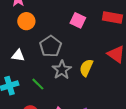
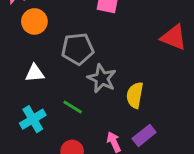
gray pentagon: (51, 46) -> (78, 49), turned -30
yellow semicircle: (86, 68) -> (135, 95), moved

